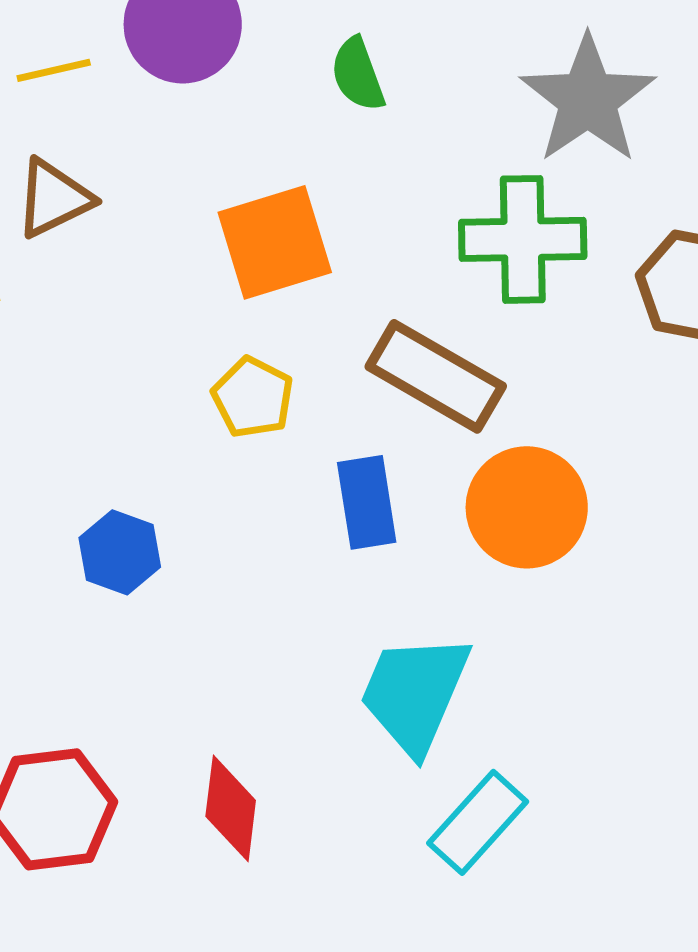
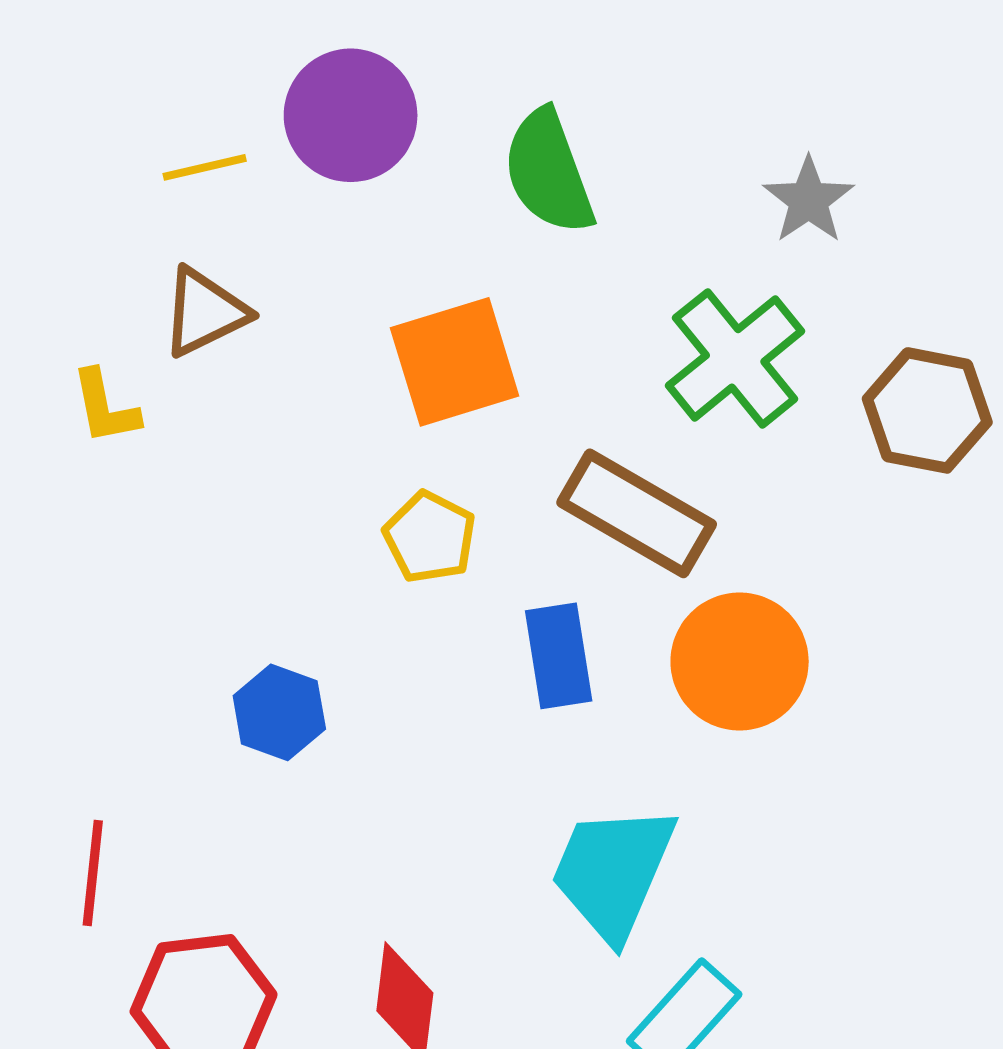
green semicircle: (358, 74) -> (548, 172), size x1.5
gray star: (588, 99) -> (809, 200), size x0.6
green cross: (523, 239) -> (735, 358), turned -38

